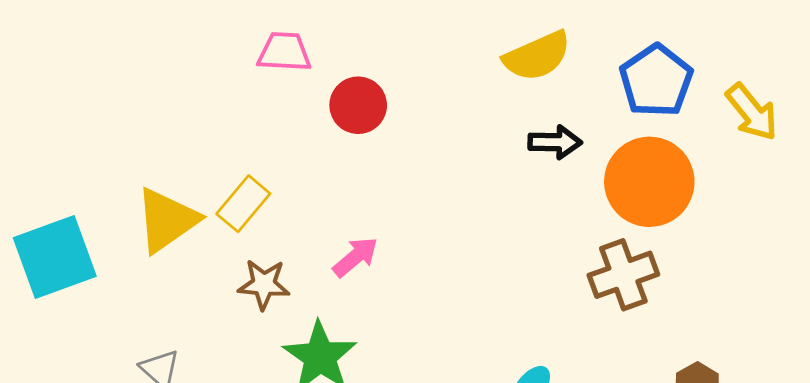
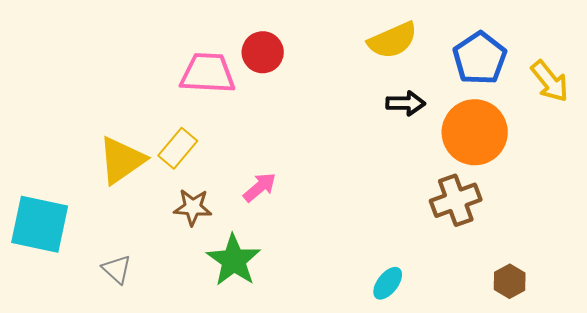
pink trapezoid: (284, 52) -> (208, 73), moved, size x1.4
red circle: (358, 105) -> (263, 52), moved
cyan square: (55, 257) -> (40, 224), moved, turned 32

